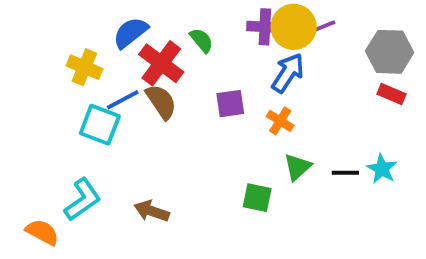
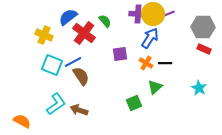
blue line: (123, 100) -> (73, 62), moved
brown semicircle: (161, 102) -> (81, 76), moved
black line: (345, 173) -> (165, 63), moved
green square: (257, 198) -> (134, 103), turned -35
cyan L-shape: (83, 200) -> (56, 104), moved

